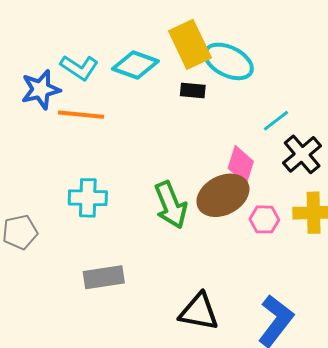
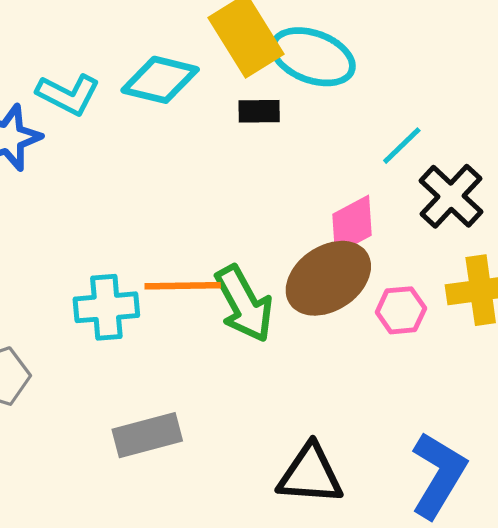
orange line: (81, 115) -> (183, 286), moved
pink diamond: (241, 165) -> (352, 225), turned 51

